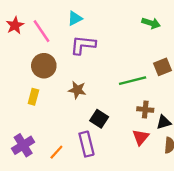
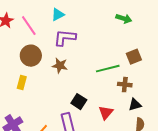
brown star: (77, 90) -> (60, 66), moved
brown cross: (145, 110) -> (125, 85), moved
red triangle: (141, 137) -> (106, 113), moved

